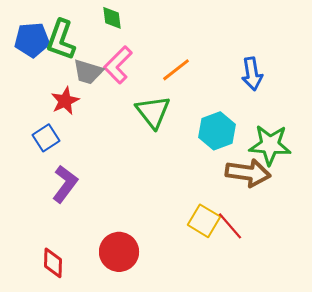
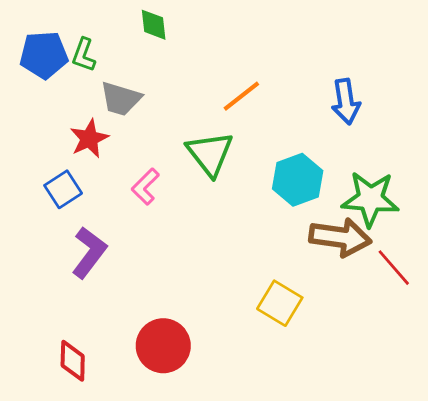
green L-shape: (61, 40) -> (84, 55), size x0.6
pink L-shape: (118, 65) -> (145, 187), moved, size x0.7
red line: (230, 226) -> (394, 268), moved

